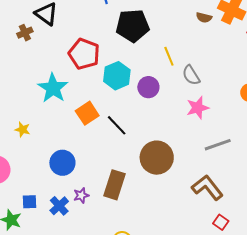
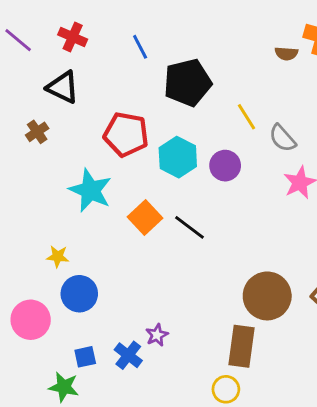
brown cross: (25, 33) -> (37, 132), moved
brown circle: (157, 158) -> (267, 296), moved
blue circle: (62, 163) -> (79, 294), moved
brown rectangle: (114, 185) -> (242, 346), moved

